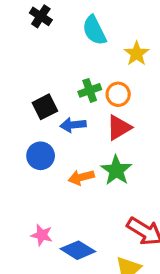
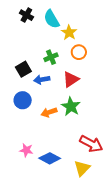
black cross: (41, 16) -> (26, 15), moved
yellow star: (137, 54) -> (69, 32), moved
orange circle: (118, 94) -> (79, 52), moved

